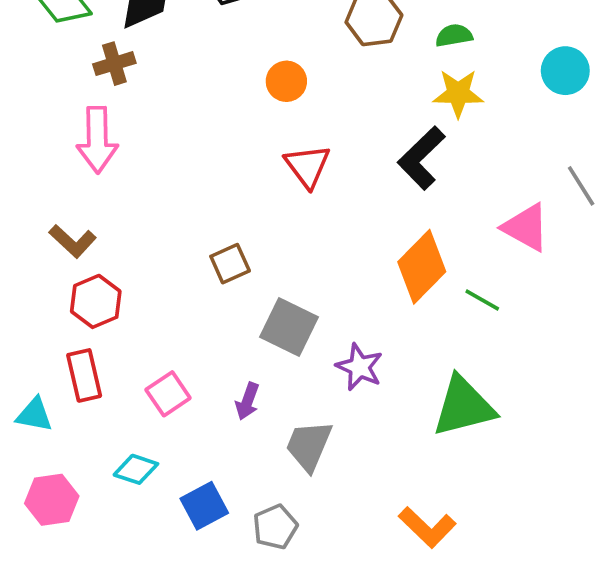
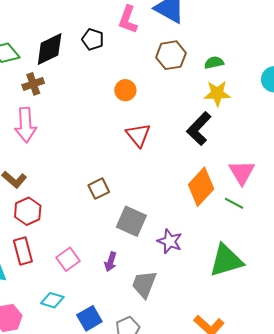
pink triangle: (526, 227) -> (242, 172), moved, turned 32

